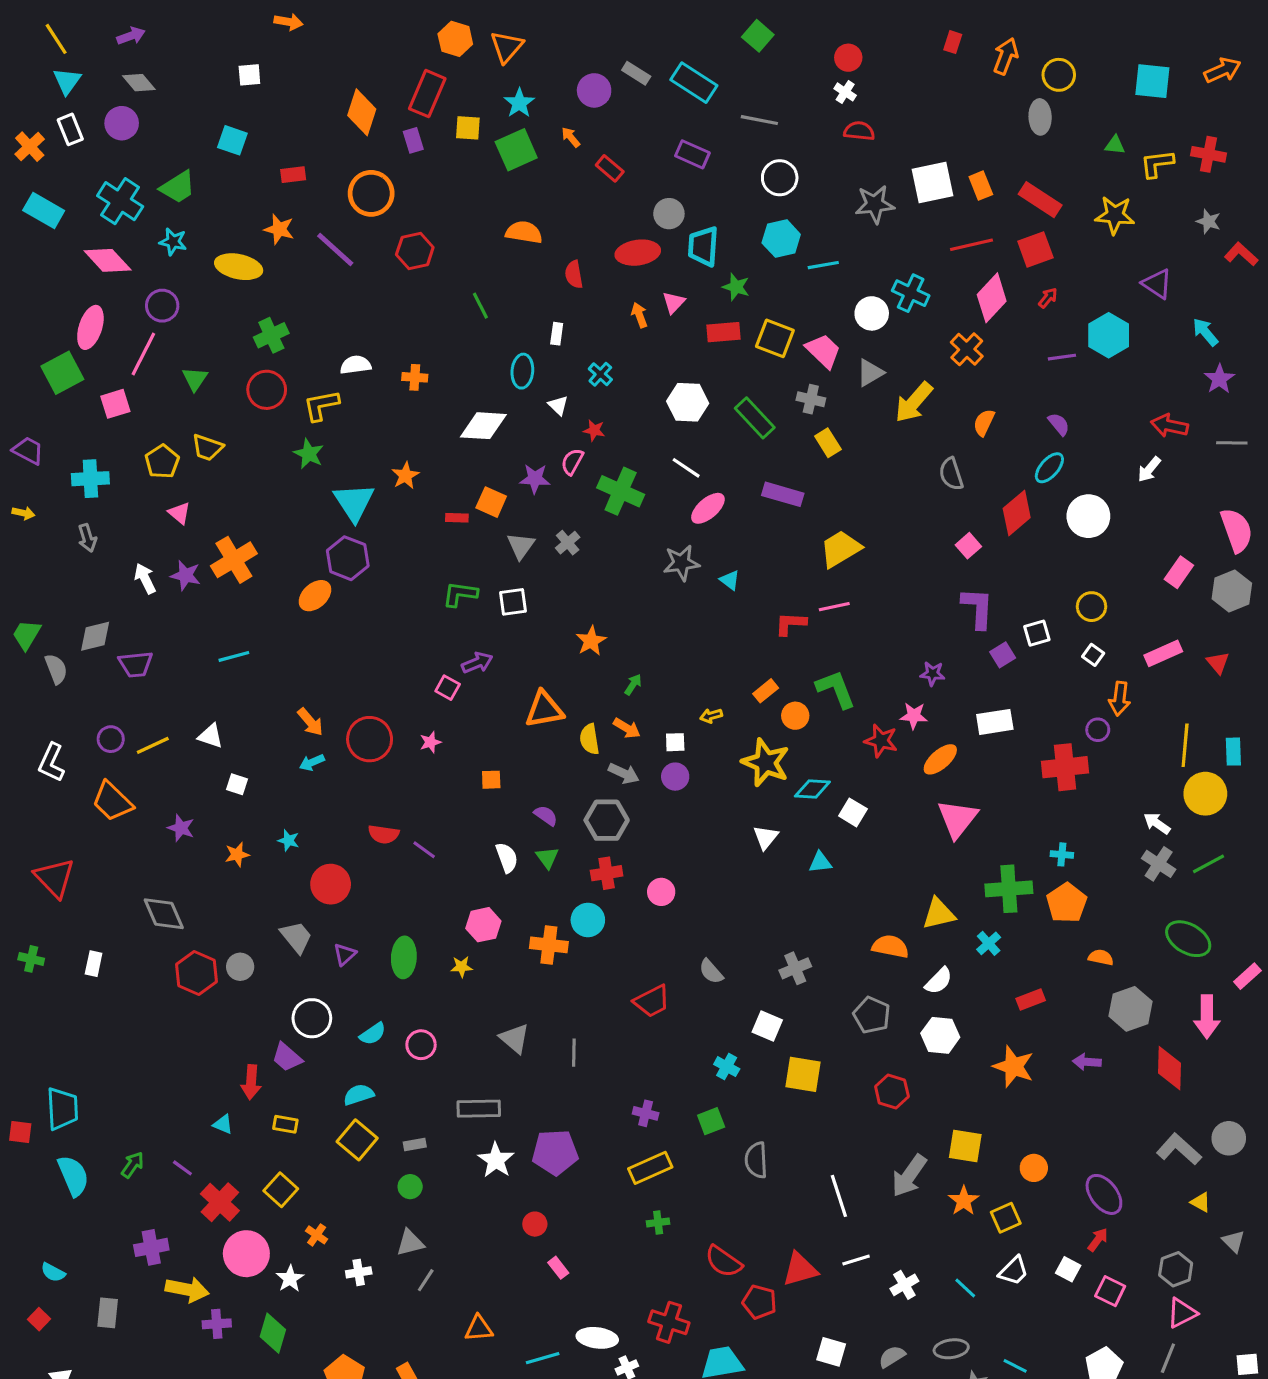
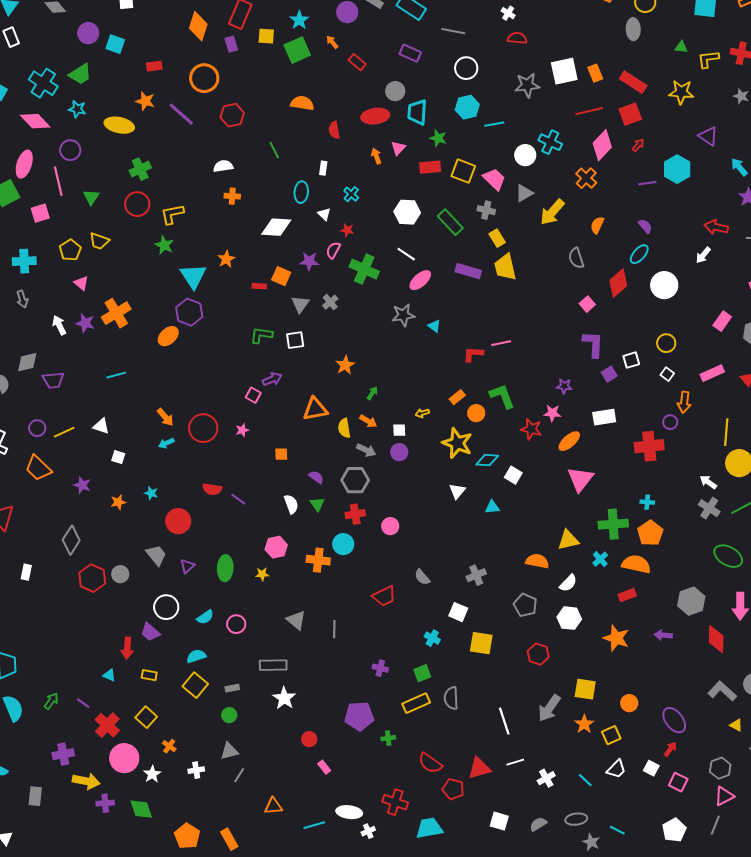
purple circle: (122, 123) -> (88, 33), moved
pink line: (143, 354) -> (58, 181), turned -40
white semicircle: (356, 365) -> (223, 166), moved
yellow trapezoid: (840, 549) -> (505, 267), moved, turned -72
gray diamond: (164, 914) -> (71, 540), turned 56
orange semicircle: (1101, 957) -> (636, 564), moved, size x1.8
purple pentagon: (555, 1152) -> (359, 716), moved
yellow rectangle: (650, 1168) -> (416, 703), moved
green diamond: (273, 1333) -> (141, 809), turned -35

